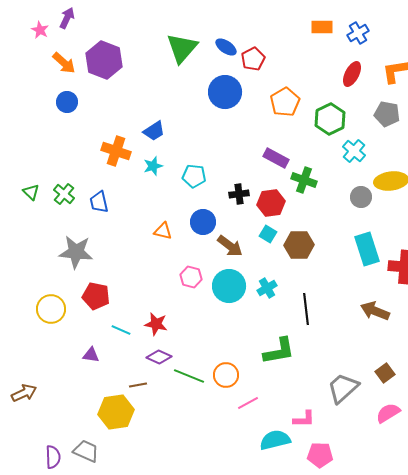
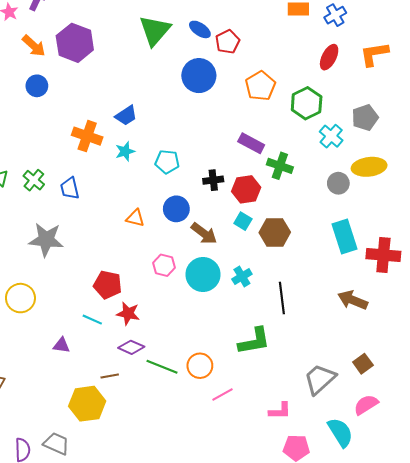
gray pentagon: (387, 114) -> (365, 118), moved, turned -30
red pentagon: (96, 296) -> (108, 285), moved
cyan semicircle: (275, 440) -> (340, 432), moved, turned 72

